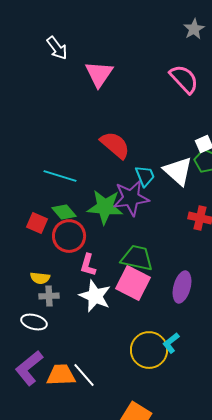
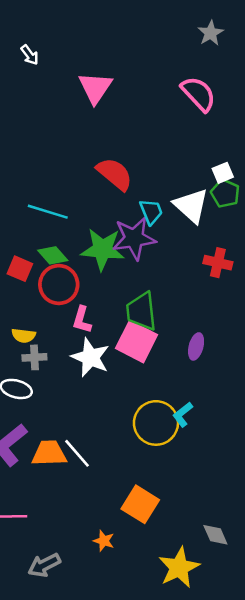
white arrow: (57, 48) -> (30, 55), moved, size x0.7
green trapezoid: (137, 258) -> (141, 311), turned -108
purple ellipse: (182, 287) -> (196, 346), size x0.7

